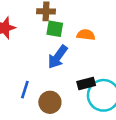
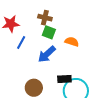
blue line: (25, 90) -> (21, 42), moved

